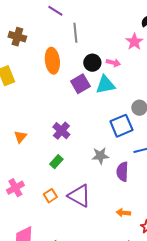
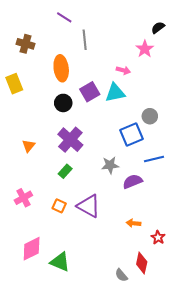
black circle: (92, 63) -> (63, 103), moved
purple cross: (61, 131) -> (70, 140), size x1.4
purple semicircle: (122, 172) -> (133, 181), turned 66
orange square: (50, 196) -> (59, 206), turned -32

